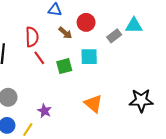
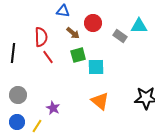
gray rectangle: (114, 36) -> (120, 36), turned 72
cyan square: (89, 57) -> (96, 67), moved
green square: (64, 66) -> (78, 55), moved

